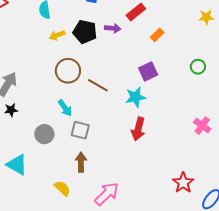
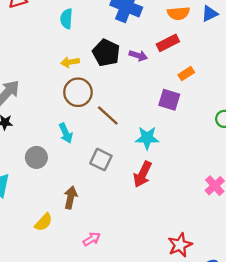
yellow arrow: (57, 35) -> (70, 62), moved
purple square: (148, 71) -> (169, 100), moved, turned 30
gray square: (80, 130) -> (101, 160), moved
yellow semicircle: (62, 188) -> (43, 222), turned 78
pink arrow: (107, 194) -> (92, 239), size x0.6

